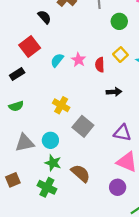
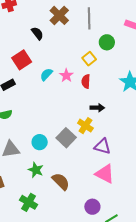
yellow square: (120, 55) -> (89, 59), moved
yellow cross: (61, 105) -> (85, 126), moved
cyan circle: (50, 140) -> (40, 142), moved
green cross: (47, 187) -> (29, 202), moved
purple circle: (118, 187) -> (92, 207), moved

